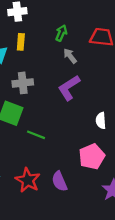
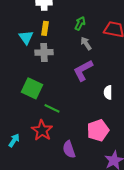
gray cross: (23, 83) -> (44, 52), moved
white semicircle: (101, 121) -> (108, 92), moved
red star: (28, 180) -> (42, 130), moved

